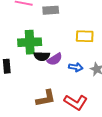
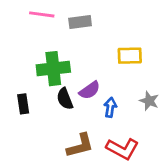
black semicircle: (42, 56) -> (65, 99), moved, turned 70
blue arrow: (76, 67) -> (110, 107), moved, turned -88

